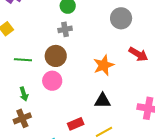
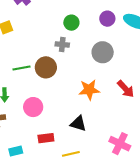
gray circle: (121, 18) -> (103, 52), moved
green line: (23, 60) -> (22, 68), moved, turned -30
pink circle: (52, 81) -> (33, 107), moved

